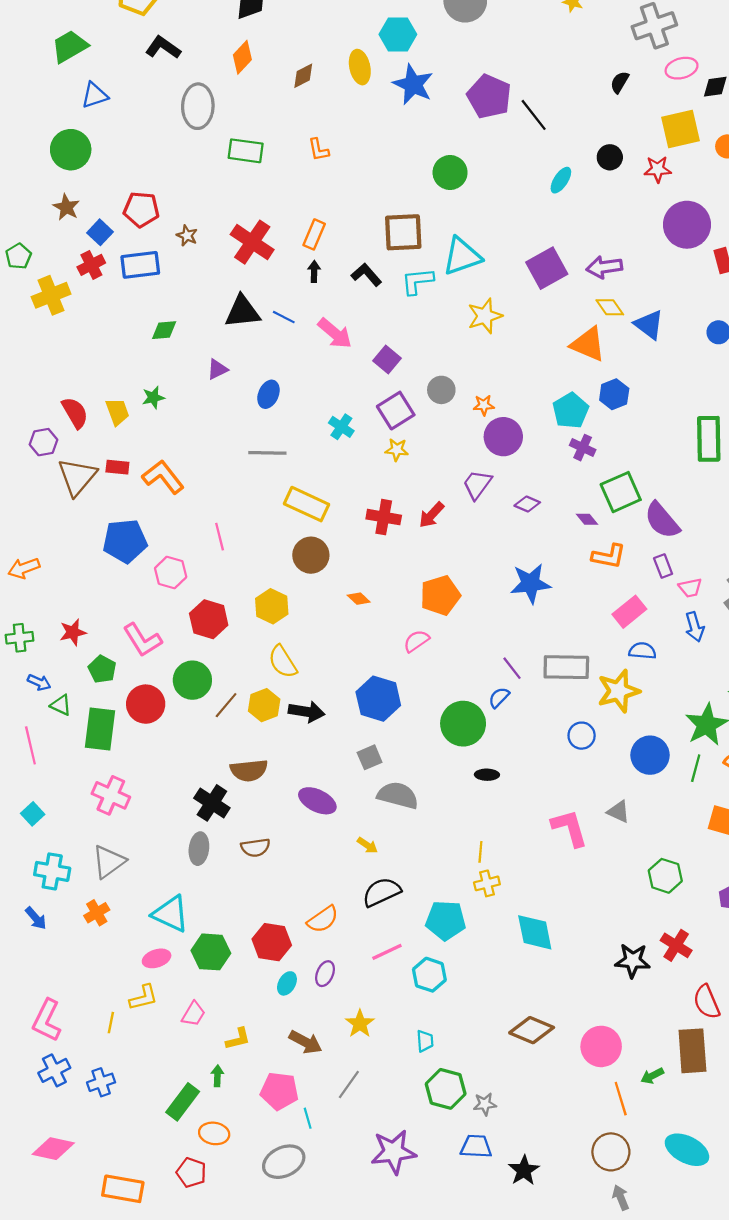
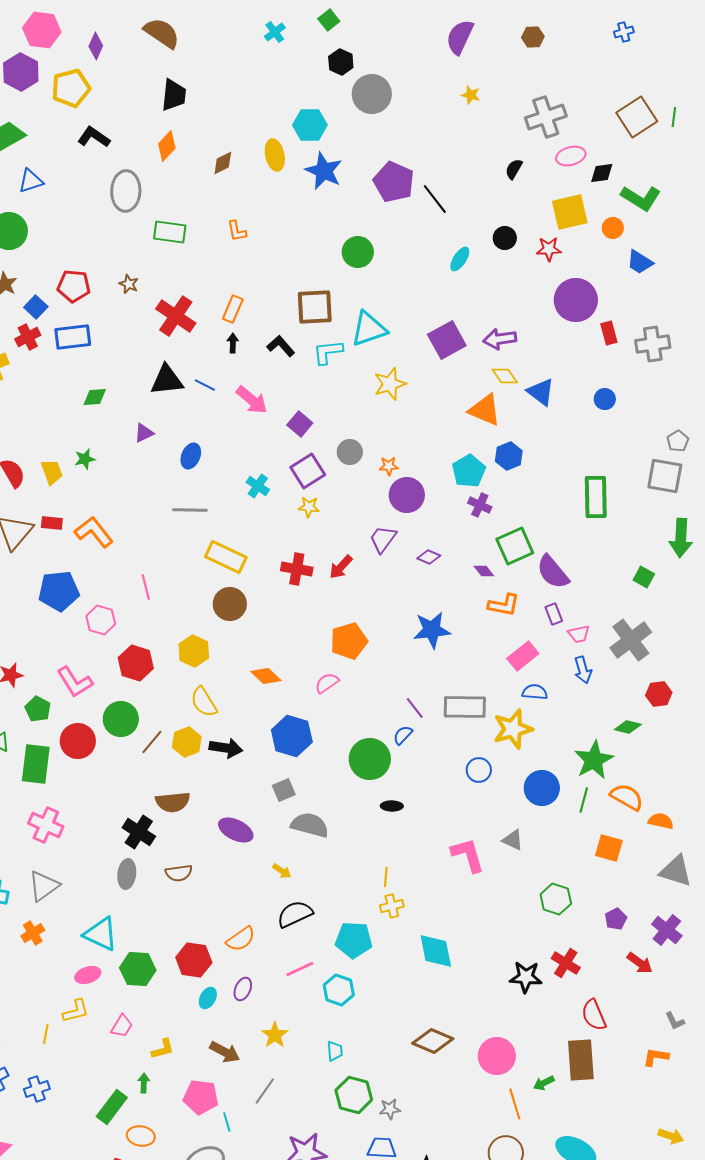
brown star: (187, 236) -> (129, 284), moved
orange diamond: (359, 599) -> (266, 676), moved, size x1.4

